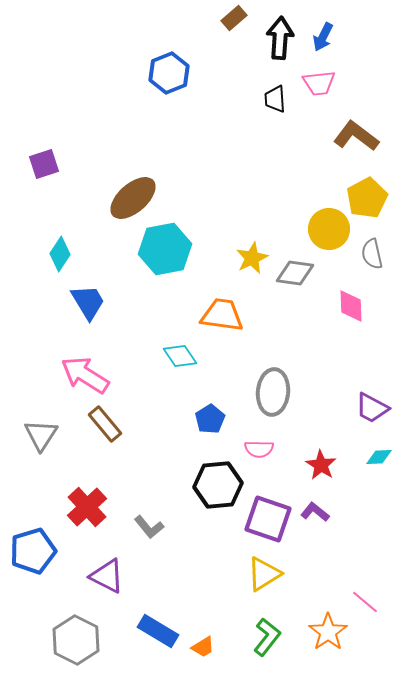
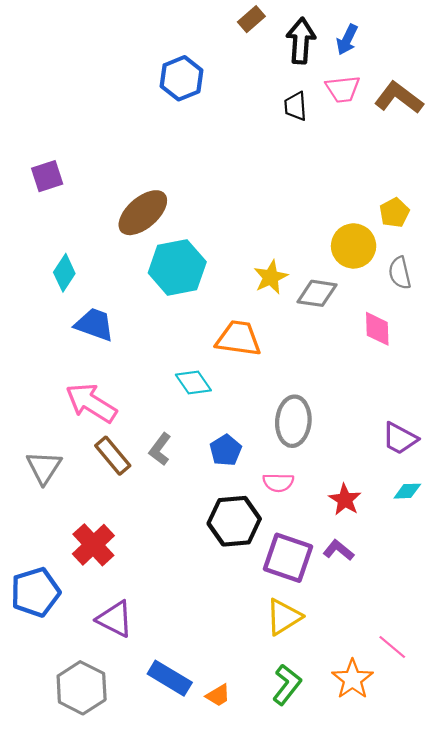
brown L-shape: (356, 136) -> (399, 98), moved
yellow pentagon: (367, 198) -> (394, 213), size x0.7
blue trapezoid: (88, 302) -> (94, 324), turned -39
gray L-shape: (149, 527) -> (160, 449), moved, turned 76

